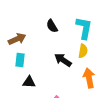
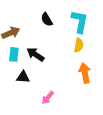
black arrow: (63, 60) -> (35, 54), moved

